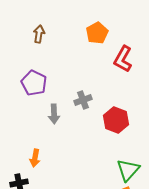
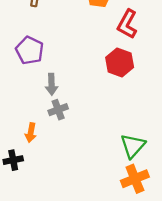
gray cross: (83, 100) -> (58, 110), moved
red hexagon: (116, 120) -> (120, 62), moved

